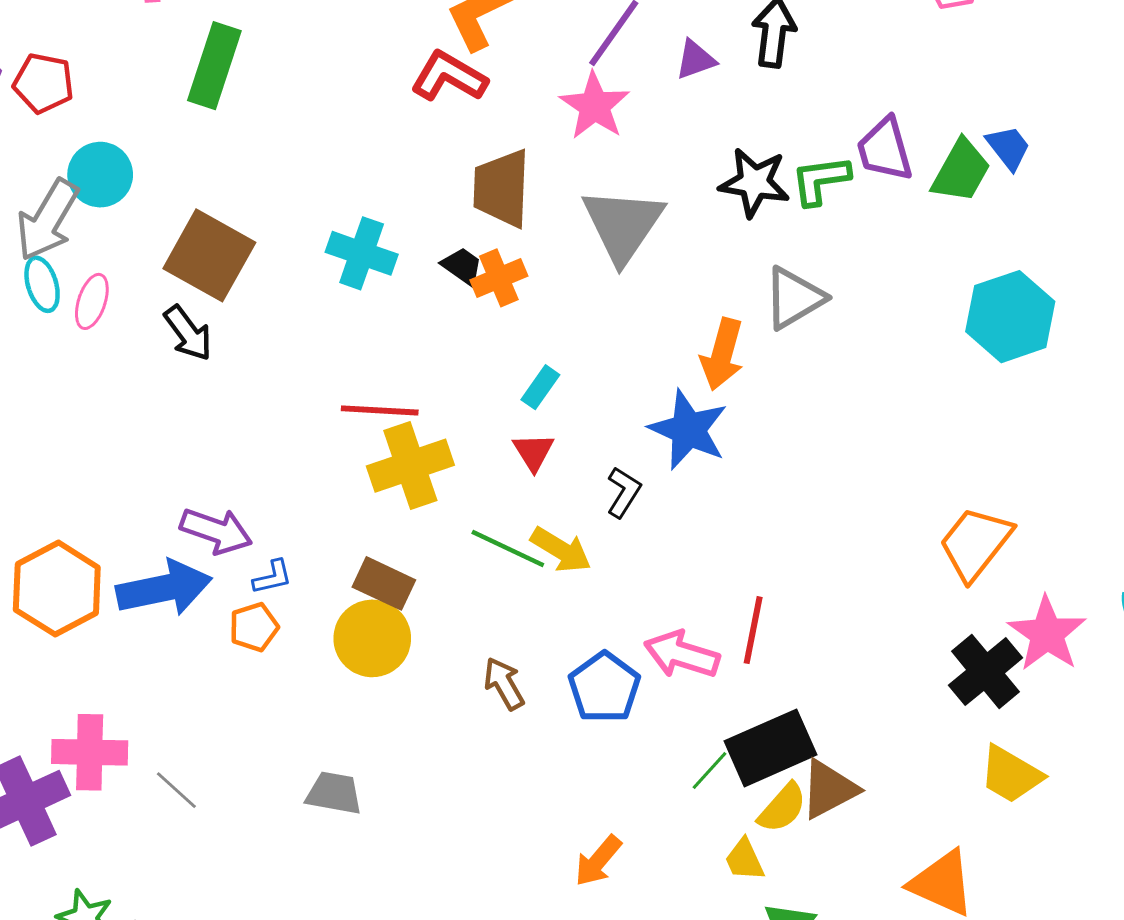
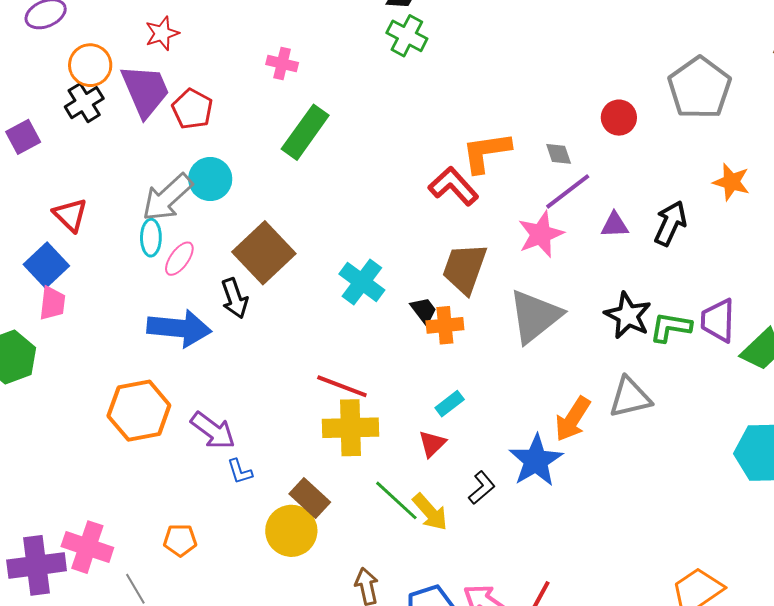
blue L-shape: (272, 577) -> (240, 471), turned 68
blue arrow: (164, 588) -> (179, 328), moved
orange hexagon: (57, 589) -> (139, 411), moved
orange pentagon: (254, 627) -> (180, 540), moved

